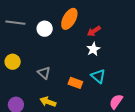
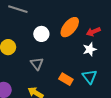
orange ellipse: (69, 19) -> (70, 27), moved
white circle: (45, 29) -> (41, 34), moved

